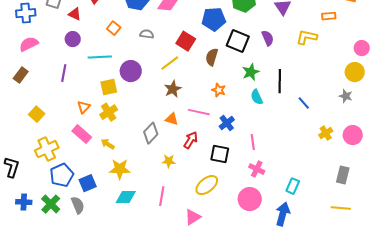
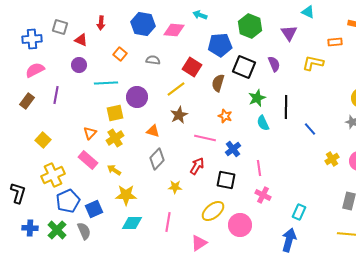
purple line: (64, 73) -> (56, 95), moved
orange triangle: (172, 119) -> (153, 131), moved
pink circle: (250, 199) -> (240, 225), moved

